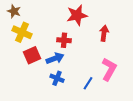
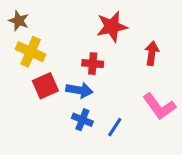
blue arrow: (55, 58) -> (79, 90), turned 30
pink L-shape: (109, 69) -> (159, 106), turned 115
blue line: (88, 83) -> (115, 127), moved

